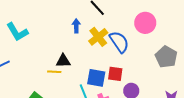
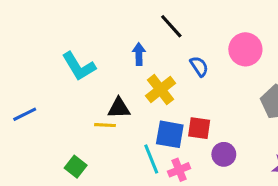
cyan L-shape: (17, 32) -> (79, 66), moved
yellow cross: (98, 37) -> (161, 90), moved
blue semicircle: (119, 42) -> (199, 66), moved, size x0.6

